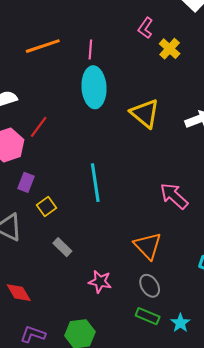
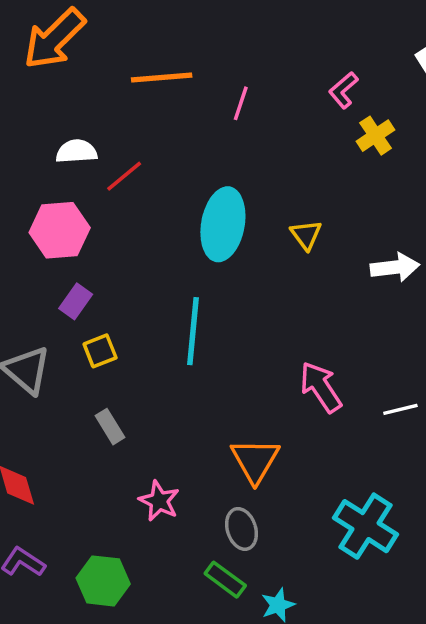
cyan ellipse: (94, 87) -> (223, 224), moved
yellow triangle: (145, 113) -> (306, 235), size x0.6
red line: (39, 127) -> (124, 176), moved

